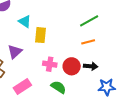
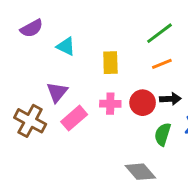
yellow rectangle: (41, 35) -> (110, 63), moved
pink rectangle: (22, 87) -> (74, 118), moved
green semicircle: (58, 87) -> (163, 134), moved, turned -98

